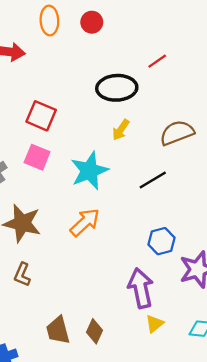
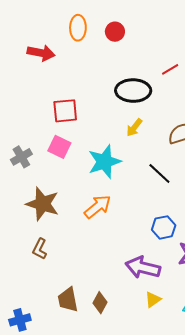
red square: (41, 116) -> (65, 111), turned -32
black line: (153, 180) -> (159, 173), turned 70
purple arrow: (141, 288) -> (143, 268), turned -68

